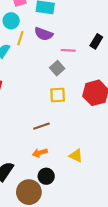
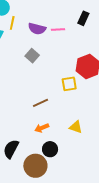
purple semicircle: (44, 34) -> (37, 29), moved
gray square: (57, 68) -> (32, 56), moved
yellow square: (58, 95) -> (69, 84), moved

